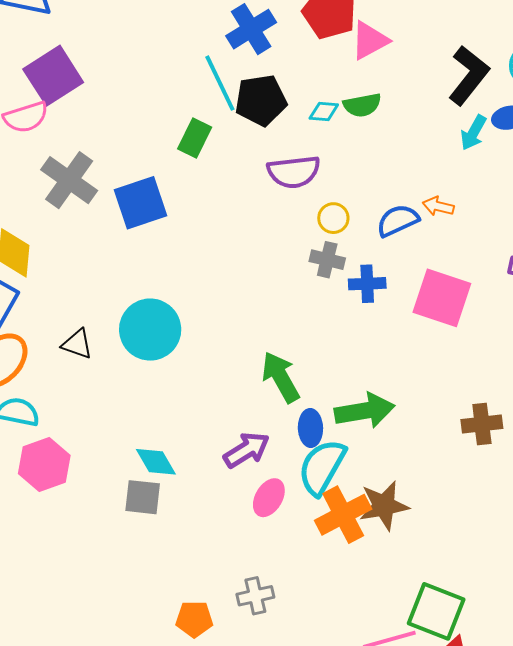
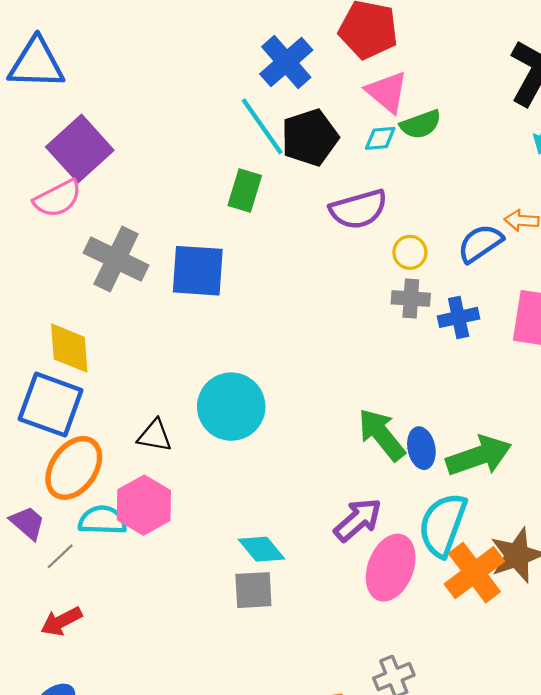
pink triangle: (370, 40) -> (387, 92), moved, turned -42
blue square: (141, 203) -> (198, 271), turned 32
blue ellipse: (310, 428) -> (421, 448), moved
pink hexagon: (44, 465) -> (144, 505), moved
pink ellipse: (269, 498) -> (391, 568), size x1.5

